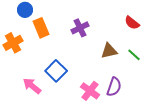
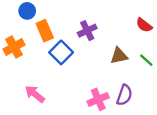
blue square: (56, 71) -> (61, 52), moved
pink cross: (90, 91) -> (98, 99), turned 30

